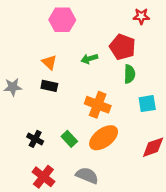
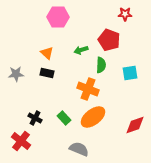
green semicircle: (129, 74) -> (101, 65), moved
cyan square: (147, 104) -> (130, 73), moved
red cross: (43, 177) -> (21, 141), moved

